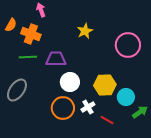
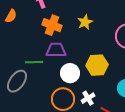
orange cross: (31, 34) -> (52, 25), moved
green line: (28, 57) -> (34, 62), moved
yellow hexagon: (105, 85) -> (97, 65), moved

